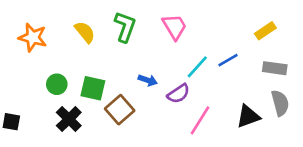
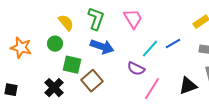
orange star: (33, 37) -> (21, 48), moved
blue arrow: (148, 80) -> (102, 47), moved, size x1.6
green circle: (57, 84) -> (55, 44), moved
purple semicircle: (179, 94) -> (136, 69), turned 60

